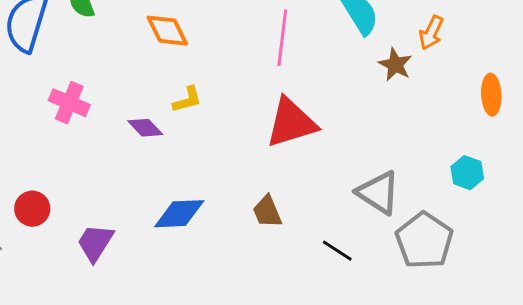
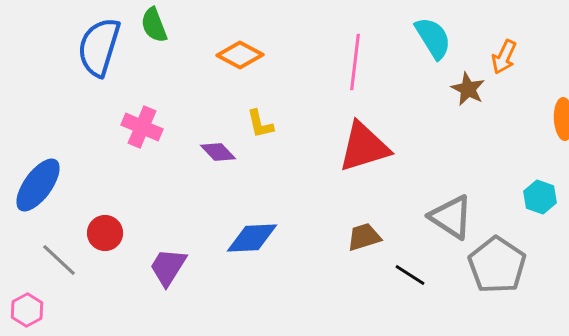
orange diamond: (167, 31) -> (240, 55), turned -36
yellow L-shape: (187, 100) -> (260, 124), turned 92
brown trapezoid: (267, 212) -> (364, 237), moved, turned 96

